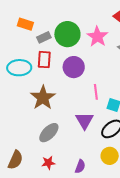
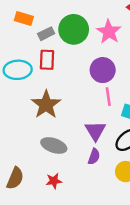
purple circle: (74, 67) -> (103, 70), moved
gray ellipse: (49, 133) -> (54, 145), turned 65
purple semicircle: (80, 166) -> (94, 157), moved

